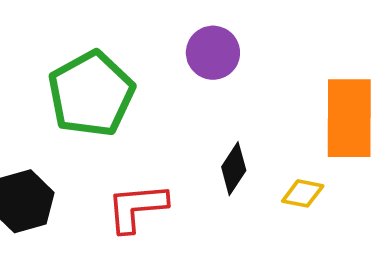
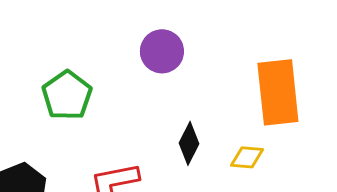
green pentagon: (91, 94) -> (67, 95), size x0.7

